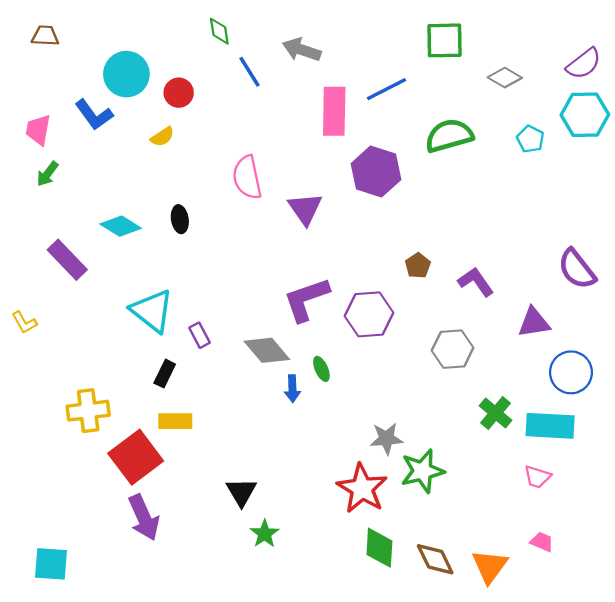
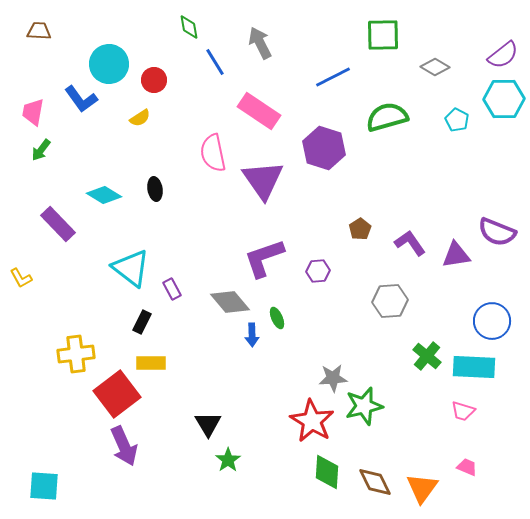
gray arrow: (302, 50) -> (260, 43), turned 44
pink rectangle: (334, 111) -> (259, 111), moved, turned -57
purple triangle: (305, 209) -> (263, 180), size x1.4
purple semicircle: (577, 269) -> (497, 232), turned -30
purple hexagon: (369, 314) -> (318, 271), size x0.6
purple triangle: (534, 322) -> (456, 255), moved

